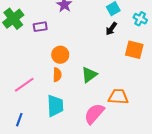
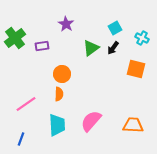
green triangle: (89, 75) -> (91, 48), moved
orange trapezoid: (118, 97) -> (133, 125), moved
pink semicircle: (94, 114) -> (91, 121), moved

